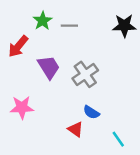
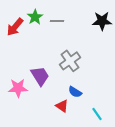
red arrow: (18, 46) -> (15, 27), moved
purple trapezoid: (49, 67) -> (40, 76), moved

